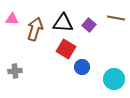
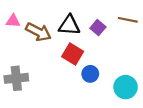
brown arrow: (35, 29) -> (38, 32), turned 100
gray cross: (15, 71) -> (16, 78), size x1.5

